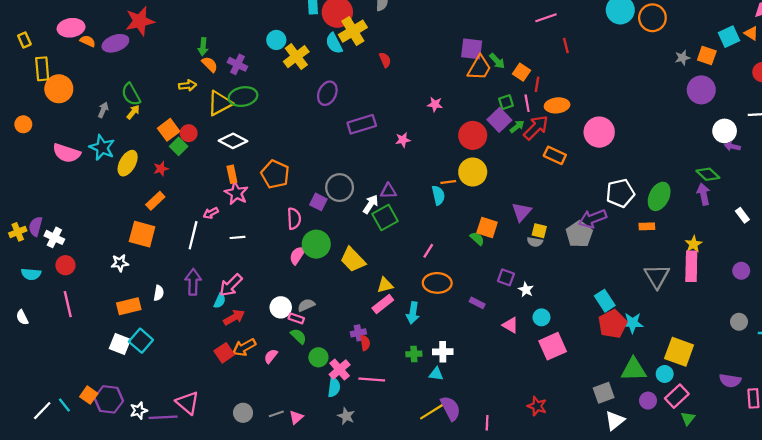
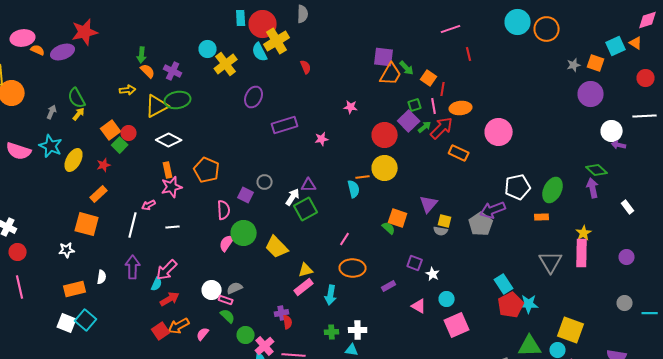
gray circle: (340, 188) -> (265, 182), size x0.6
pink star: (236, 193) -> (172, 187), turned 30
purple rectangle: (477, 303) -> (389, 286), turned -56

